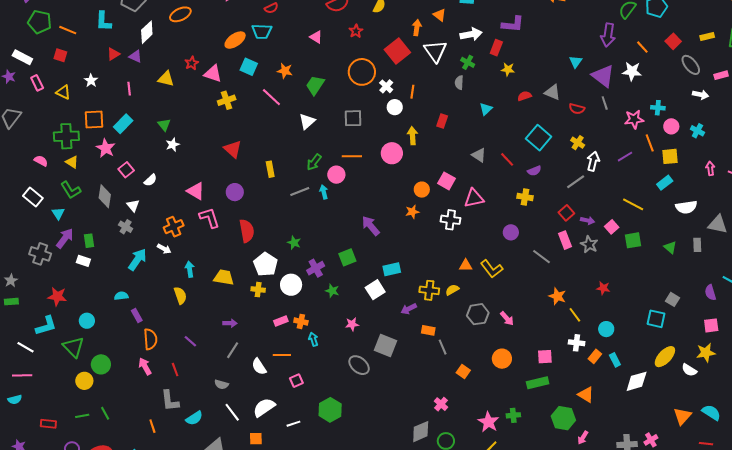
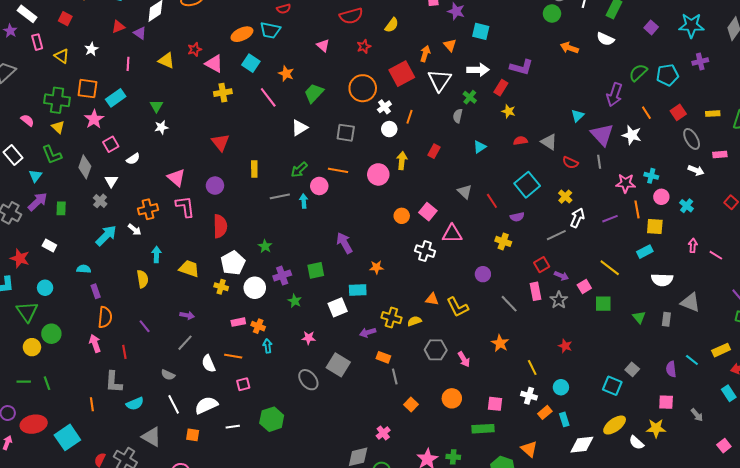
orange star: (412, 212) -> (377, 267), moved
white rectangle: (83, 261) -> (49, 245), moved
orange star: (557, 296) -> (500, 343), moved

